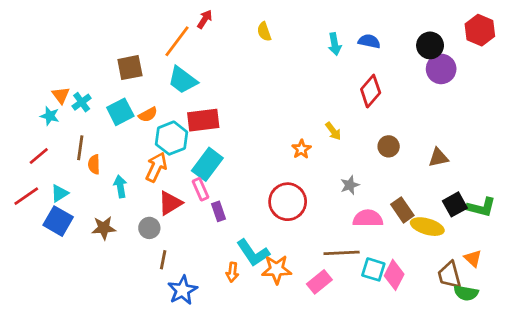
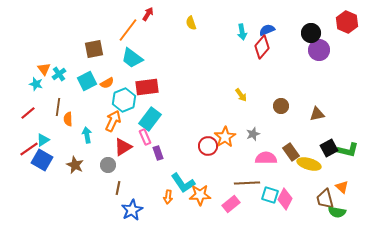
blue semicircle: (369, 41) -> (267, 30), turned -35
red diamond: (371, 91) -> (262, 47), moved
orange star: (301, 149) -> (225, 137), moved, size x1.5
red line: (26, 196) -> (29, 149), moved
red circle: (288, 202) -> (208, 146), size x0.7
brown star: (104, 228) -> (75, 165), turned 30

